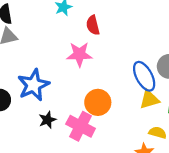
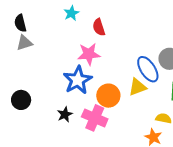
blue star: (33, 85) -> (78, 80), moved
yellow triangle: (149, 99) -> (137, 87), moved

